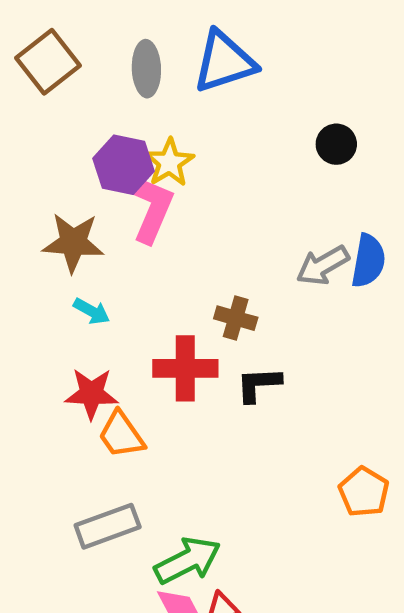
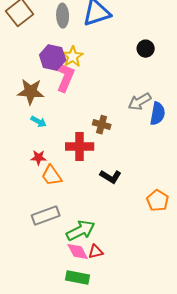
blue semicircle: (368, 261) -> (158, 114), moved
black L-shape: (259, 384) -> (111, 177), moved, turned -145
red star: (92, 394) -> (39, 158), size x0.7

